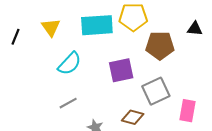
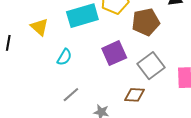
cyan semicircle: (70, 64) -> (64, 57), size x0.7

